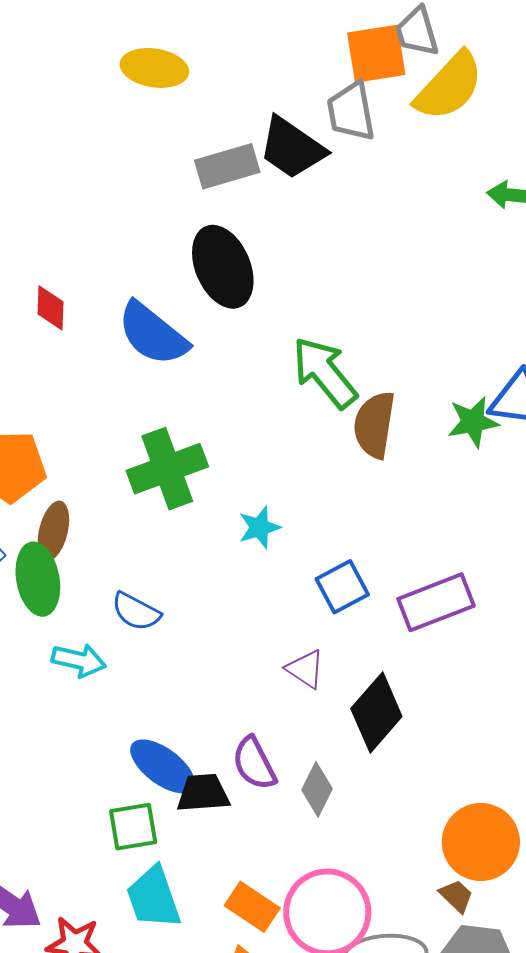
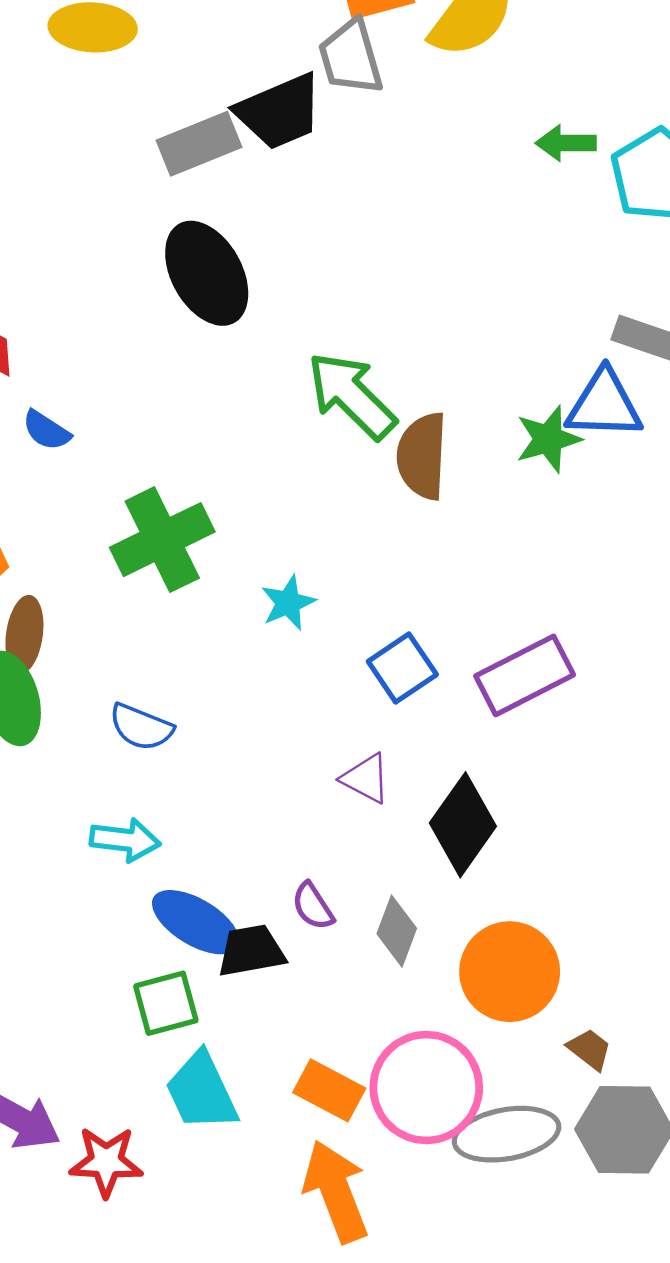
black trapezoid: (292, 148) -> (279, 112), turned -52
blue semicircle: (153, 334) -> (46, 430), moved, size x0.5
cyan arrow: (79, 660) -> (125, 840), moved
purple semicircle: (254, 763) -> (313, 906), size x0.7
orange circle: (481, 842) -> (510, 972), moved

